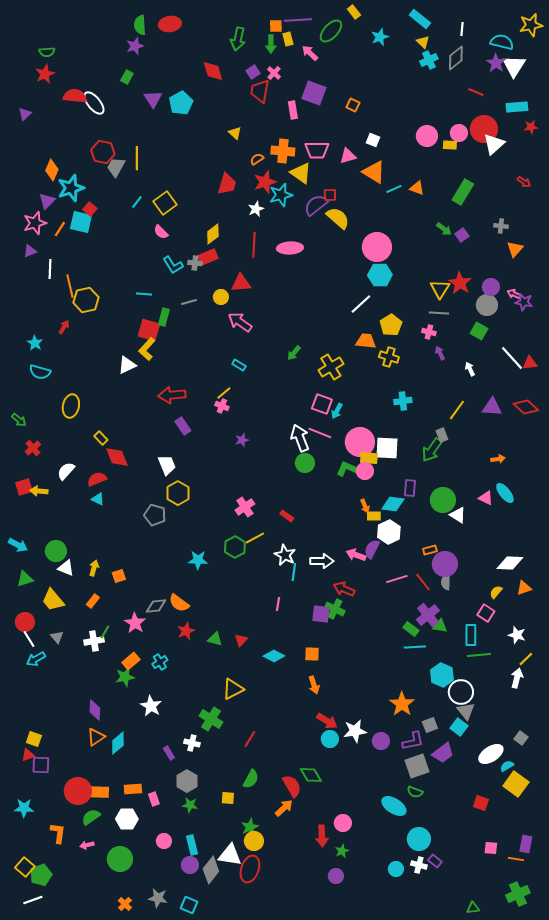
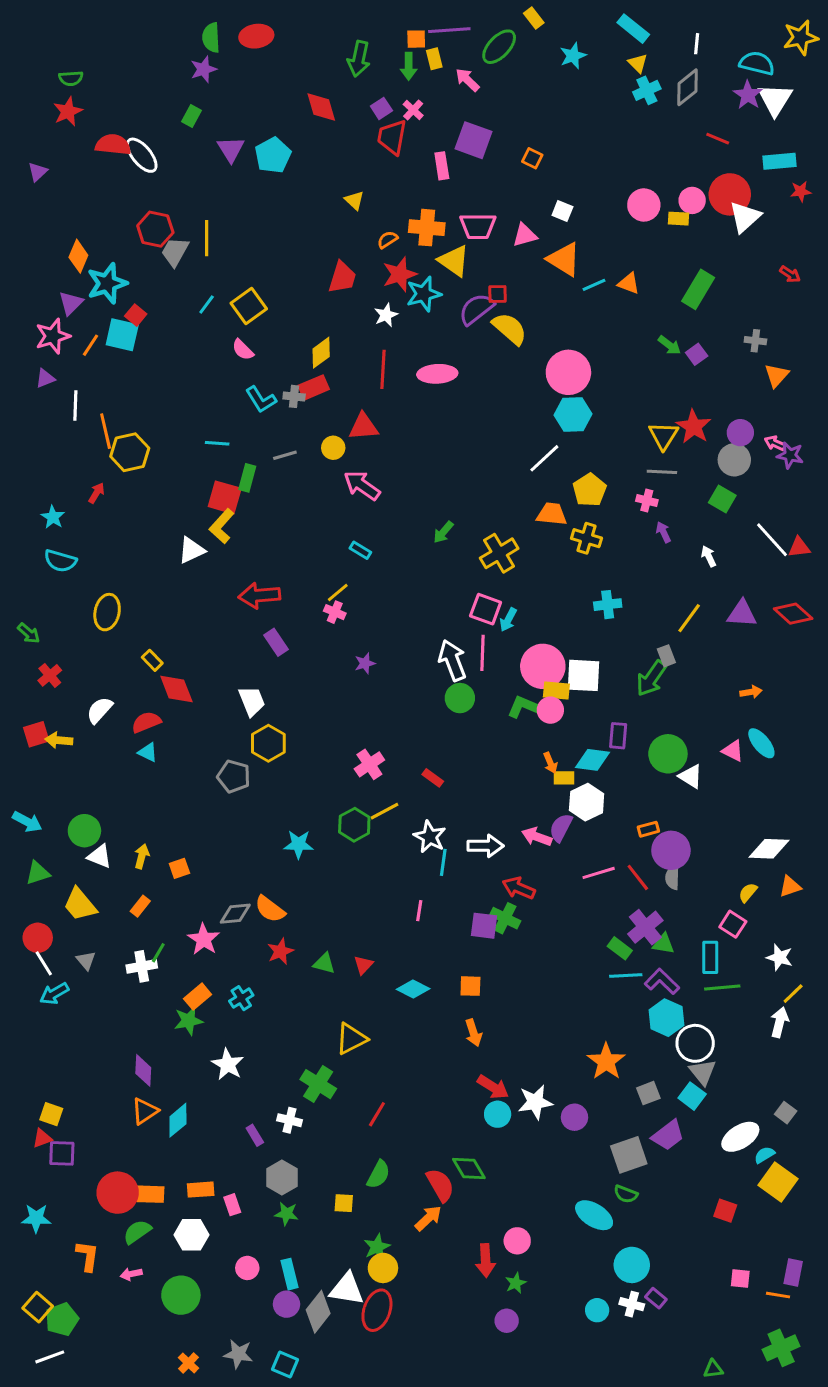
pink line: (320, 433) -> (482, 653), turned 70
purple L-shape: (413, 741) -> (662, 981), moved, turned -125

